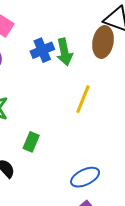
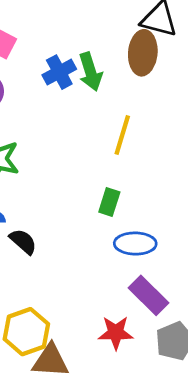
green rectangle: (31, 142) -> (109, 202), moved
blue ellipse: (85, 177) -> (135, 244), turned 32

